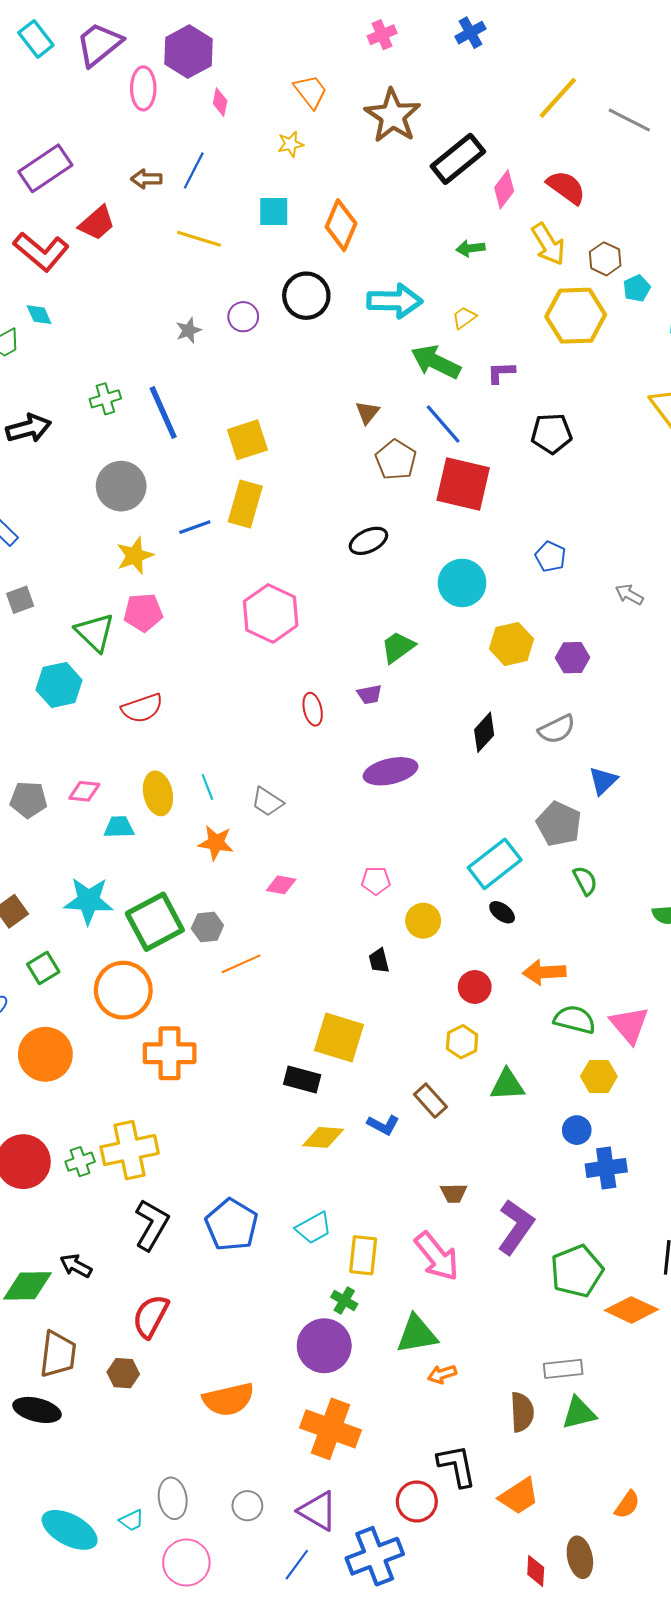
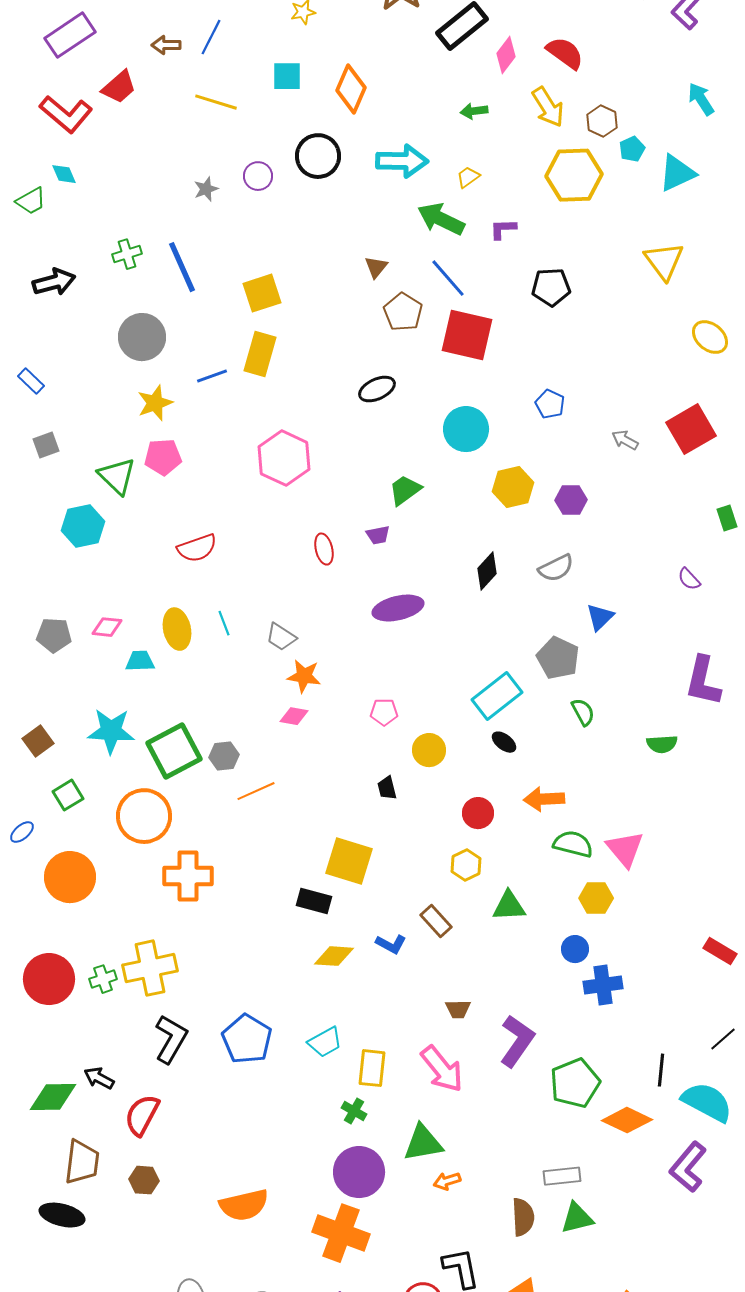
red semicircle: (142, 708) -> (197, 548), moved
orange star: (216, 843) -> (304, 676), moved
red semicircle: (151, 1316) -> (142, 1115), moved
purple circle: (324, 1346) -> (359, 1172), moved

